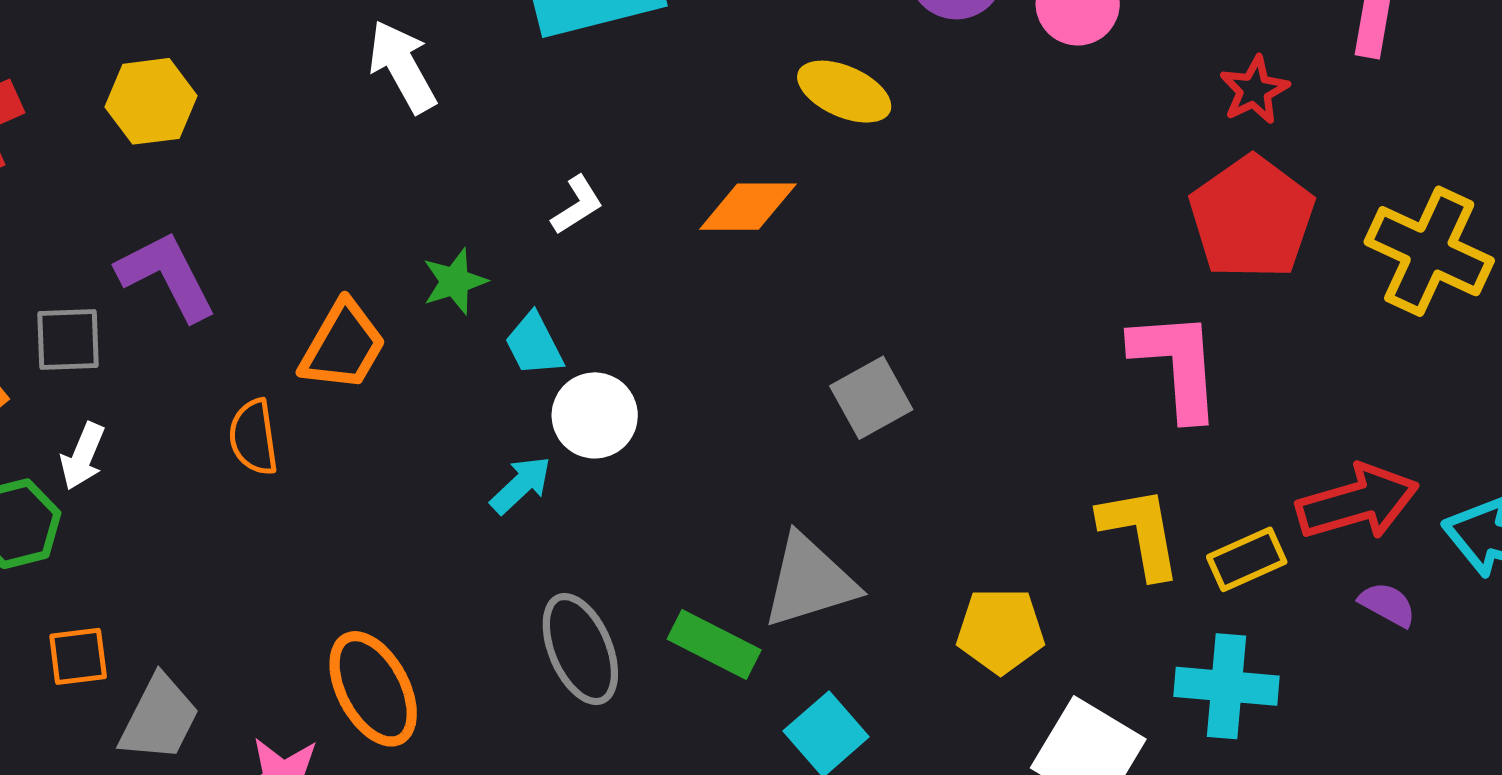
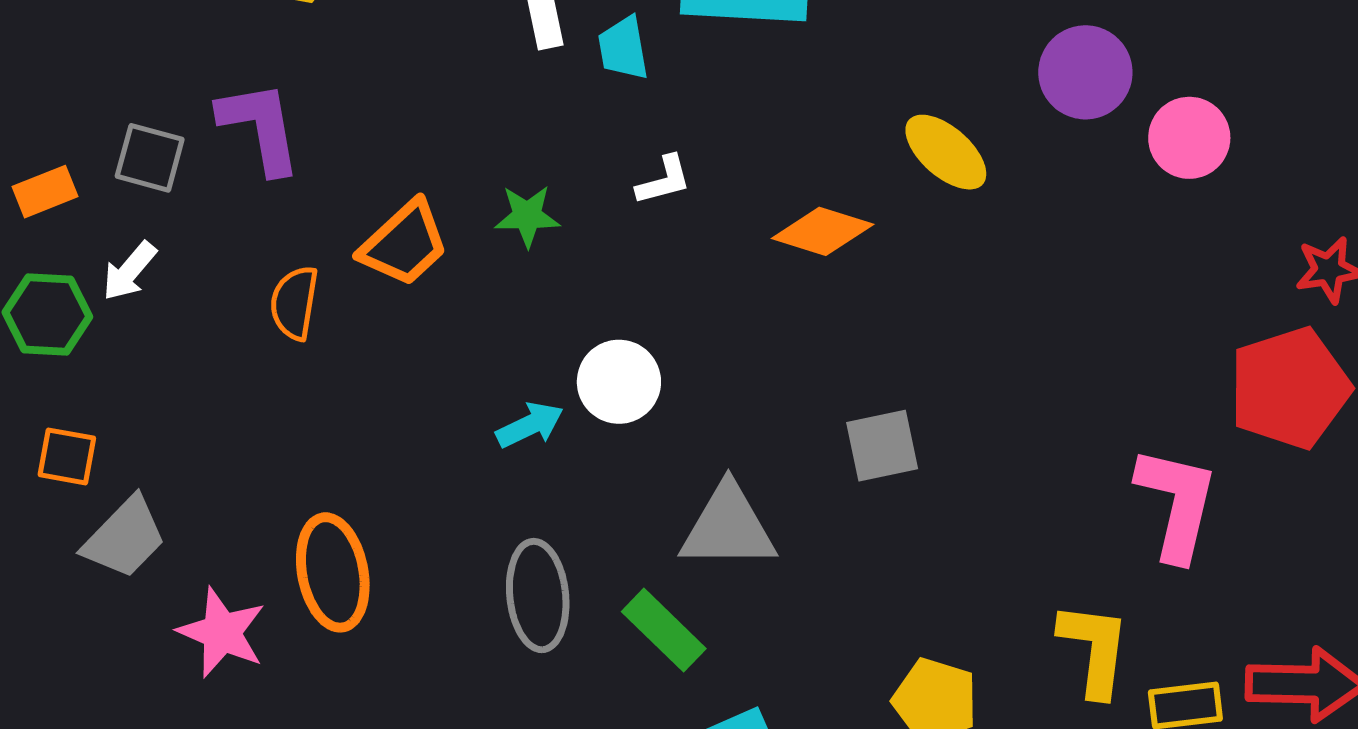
cyan trapezoid: (534, 345) -> (623, 48), moved
gray triangle: (809, 581) -> (728, 527), moved

